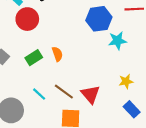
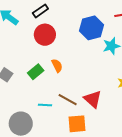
red circle: (27, 19) -> (45, 35), moved
cyan line: (39, 94) -> (45, 105), turned -32

